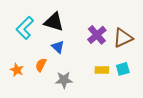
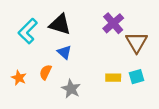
purple cross: (97, 35) -> (113, 23), moved
brown triangle: (123, 38) -> (137, 42), turned -35
gray star: (64, 80) -> (71, 89), turned 30

